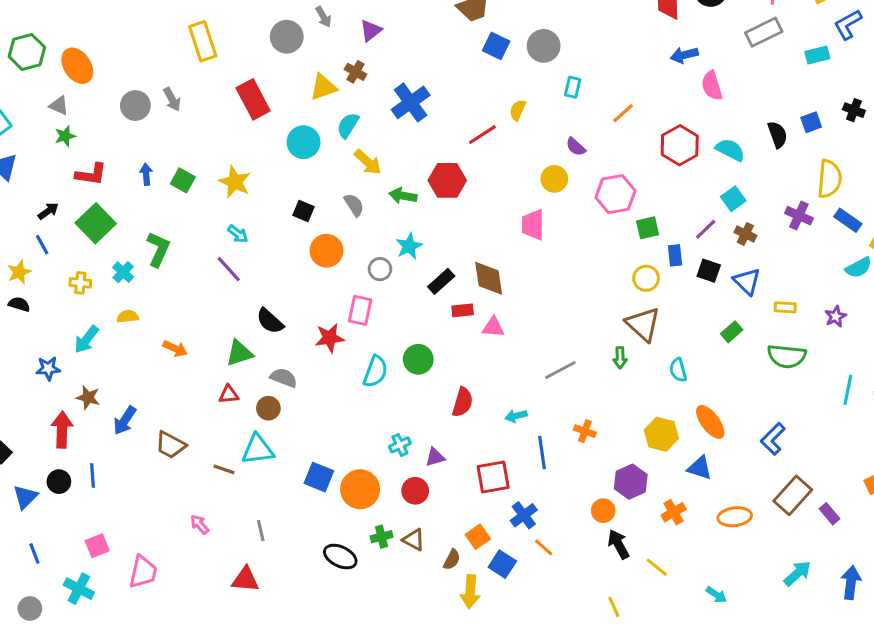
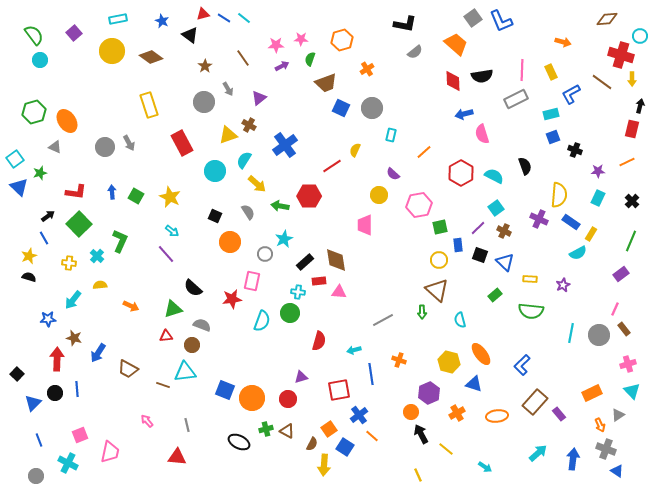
blue square: (811, 122) -> (553, 137), moved
green star: (65, 136) -> (40, 173), moved
cyan cross: (400, 445) -> (298, 292), moved, turned 32

